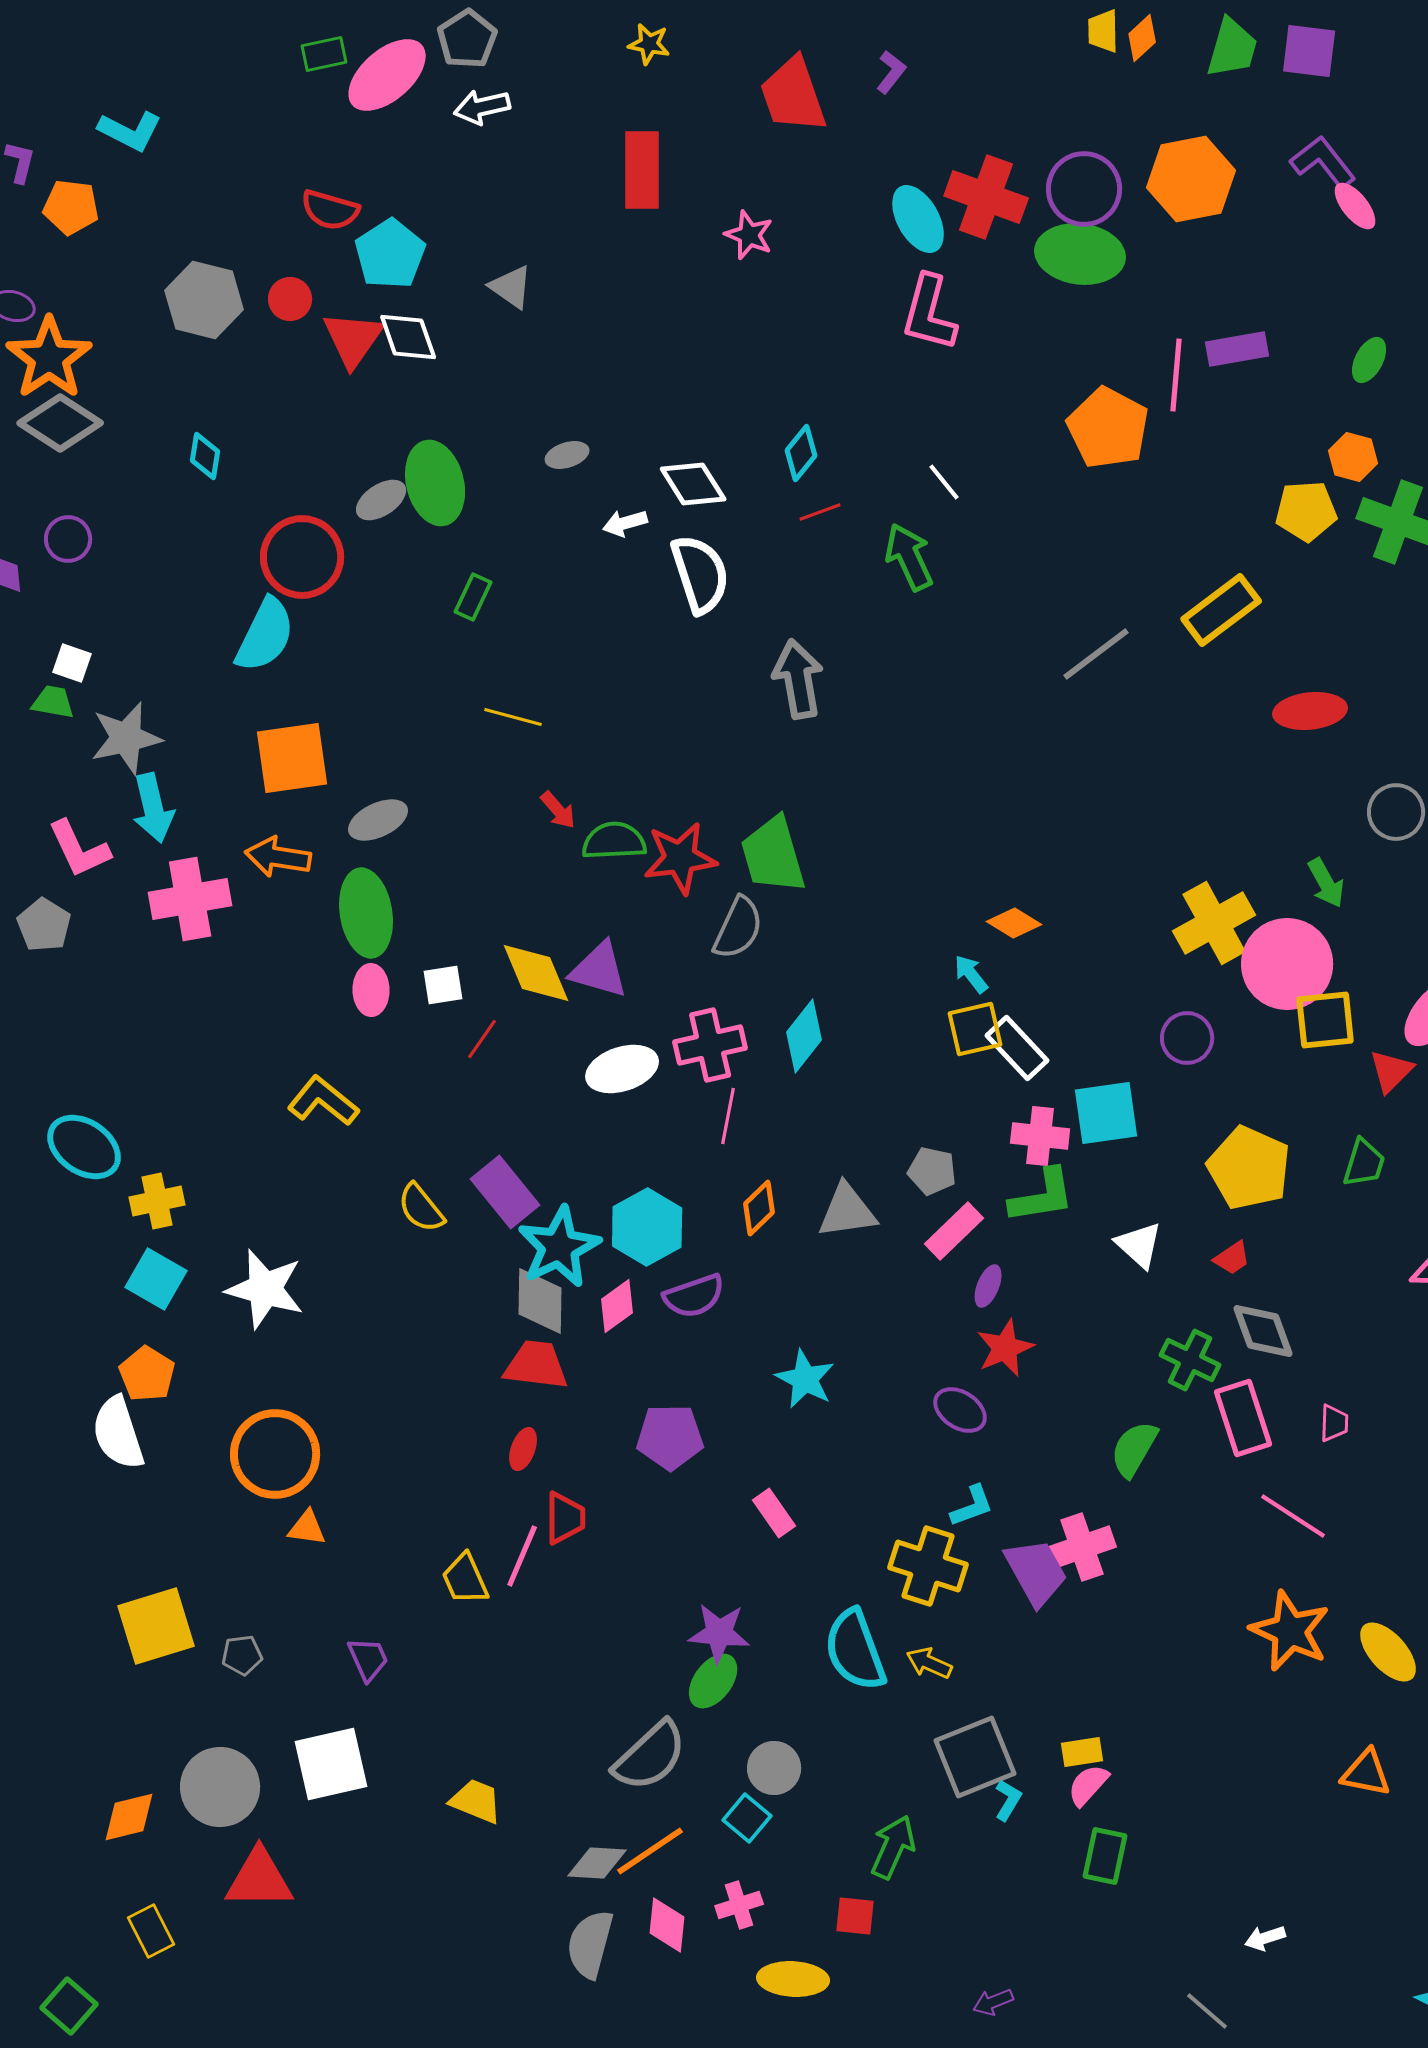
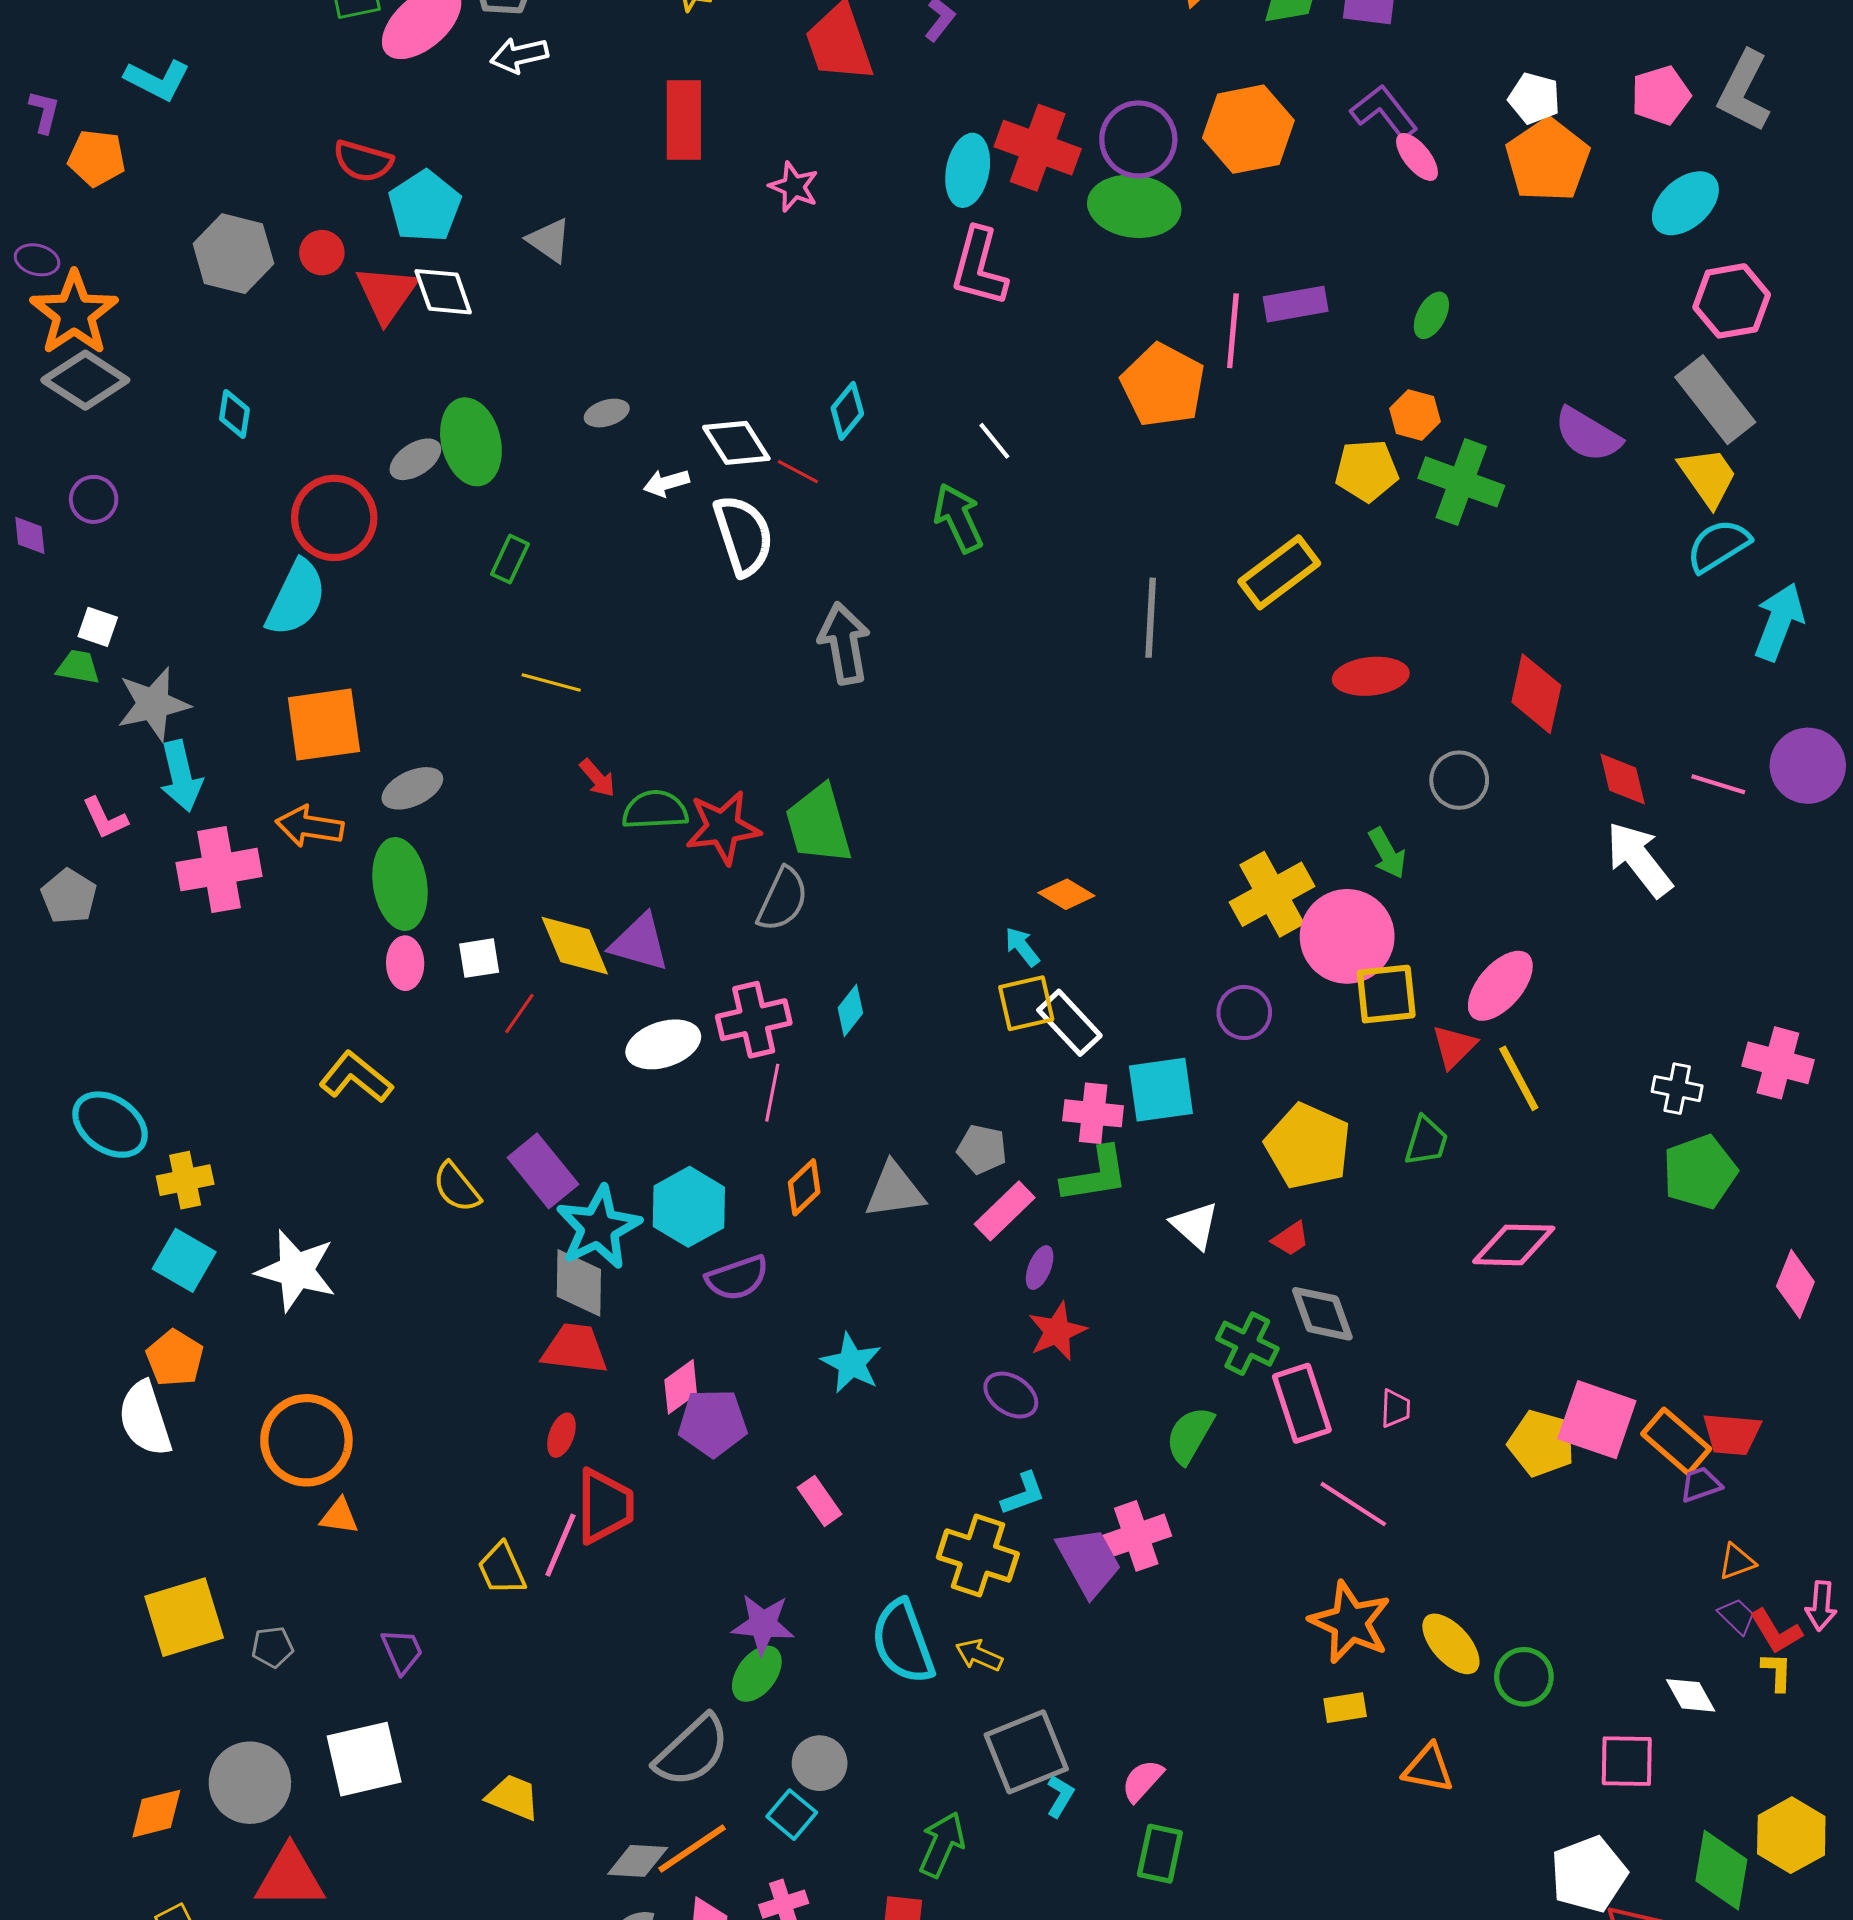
cyan ellipse: (918, 219) -> (968, 170), turned 40
red line: (820, 512) -> (798, 472), moved, turned 48
gray line: (1096, 654) -> (1151, 618), turned -50
pink L-shape: (79, 849) -> (105, 818), size x0.7
cyan diamond: (804, 1036) -> (850, 1010), size x0.7
pink diamond: (617, 1306) -> (681, 1387), moved
red trapezoid: (565, 1518) -> (605, 1506), size x1.4
yellow rectangle: (1082, 1752) -> (1345, 1708), moved

